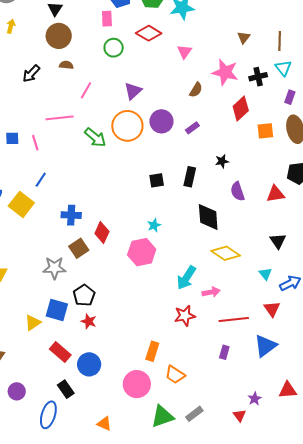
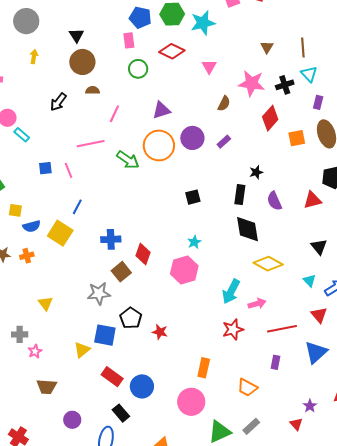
purple triangle: (133, 91) -> (161, 110), turned 30
black rectangle: (190, 177) -> (240, 195), moved
red star: (89, 321) -> (160, 332), moved
orange trapezoid: (175, 375) -> (247, 388), moved

